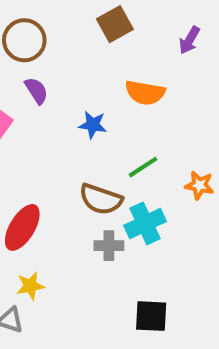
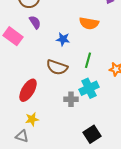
green line: (143, 167) -> (88, 60), turned -42
brown semicircle: (101, 199) -> (57, 67), moved
black square: (151, 316) -> (92, 134), turned -36

